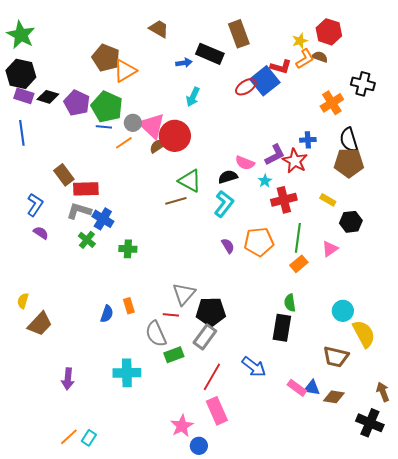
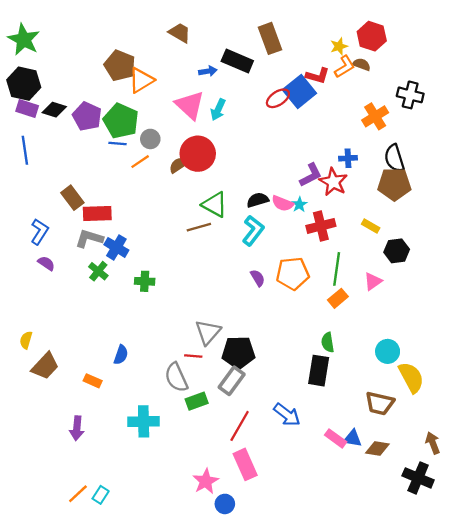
pink triangle: (152, 126) -> (190, 105), moved
pink semicircle: (245, 163) -> (282, 203), moved
orange rectangle: (129, 306) -> (93, 381), moved, turned -49

